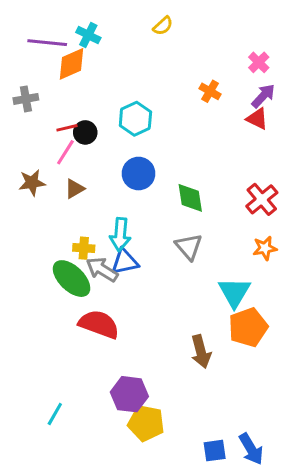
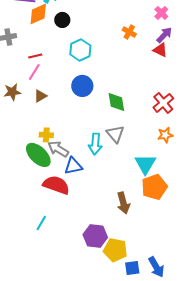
black circle: (85, 132) -> (62, 20), moved
cyan arrow: (120, 234) -> (95, 144), moved
blue triangle: (125, 262) -> (73, 166), moved
purple hexagon: (129, 394) -> (95, 236), moved
cyan line: (55, 414) -> (41, 223), moved
yellow pentagon: (146, 423) -> (115, 250), moved

